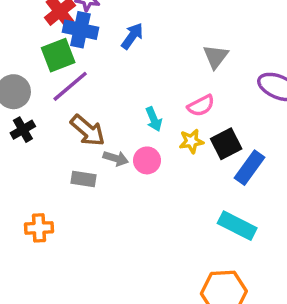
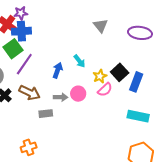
blue arrow: (132, 36) -> (58, 70), moved
pink semicircle: (201, 106) -> (105, 90), moved
cyan arrow: (154, 119) -> (79, 61), moved
brown arrow: (88, 130) -> (30, 93), moved

